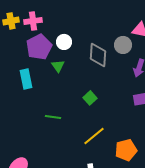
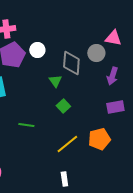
green triangle: (58, 66) -> (55, 81), moved
orange pentagon: (126, 150) -> (99, 139), moved

